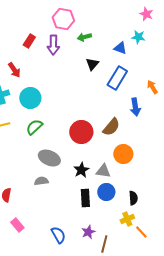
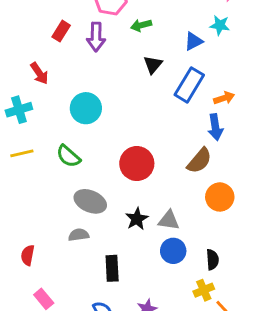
blue triangle: (120, 48) -> (194, 41), turned -48
orange arrow: (152, 87) -> (224, 98), moved, turned 104
cyan circle: (30, 98) -> (86, 108), moved
green semicircle: (34, 127) -> (68, 156), turned -96
brown semicircle: (111, 127) -> (199, 161), moved
orange circle: (123, 154) -> (220, 197), moved
black rectangle: (85, 198) -> (112, 268), moved

